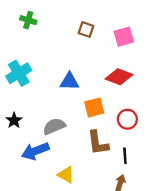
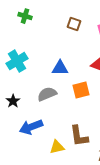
gray semicircle: (54, 126) -> (47, 94), moved
brown L-shape: (98, 143) -> (79, 136), moved
yellow triangle: (66, 175) -> (57, 147), turned -42

